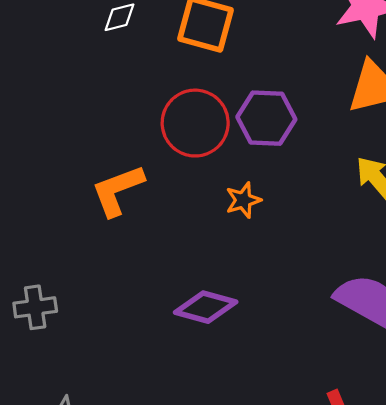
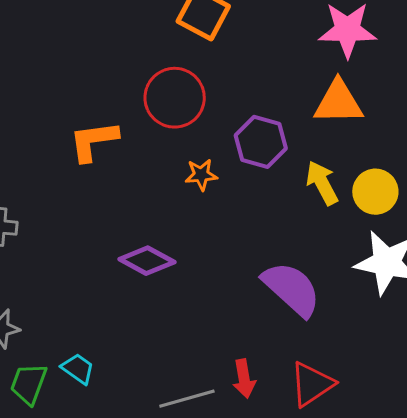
purple hexagon: (266, 118) -> (261, 142), moved

